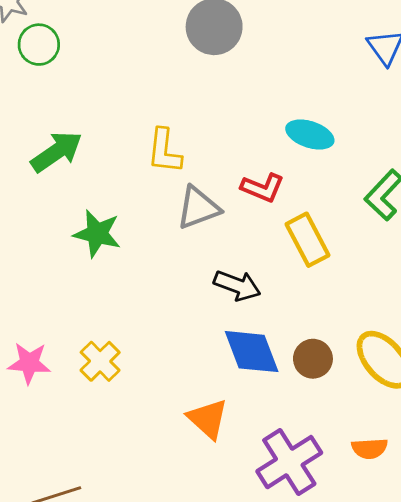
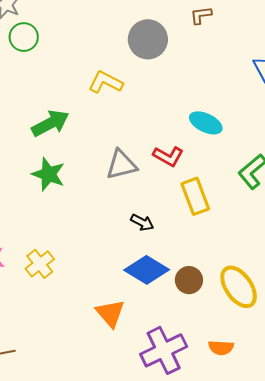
yellow L-shape: (164, 151) -> (106, 82), moved, turned 104
green arrow: (57, 152) -> (50, 123), moved
black arrow: (237, 285) -> (142, 222), size x0.7
blue diamond: (252, 352) -> (147, 270), turned -45

